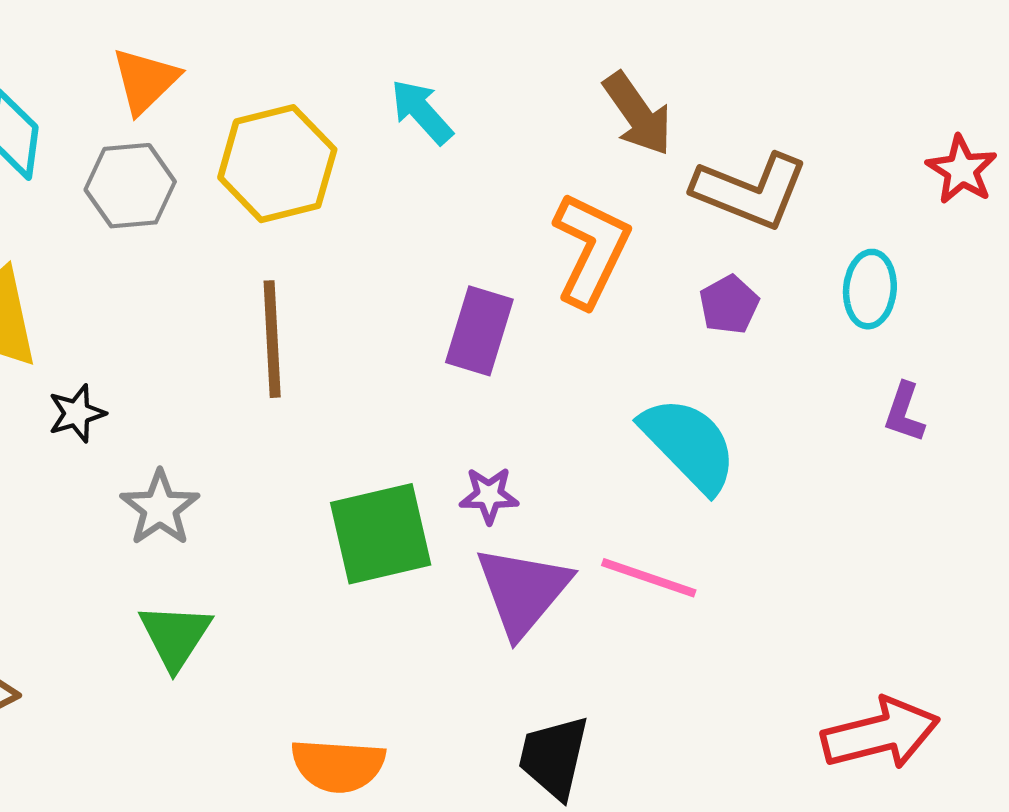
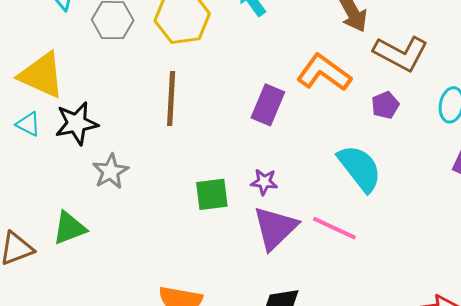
orange L-shape: (591, 250) -> (324, 73), turned -86
black star: (77, 413) -> (77, 123), size x1.6
green square: (381, 534) -> (212, 194), size x0.7
green triangle: (175, 636) -> (69, 228), moved, turned 30

